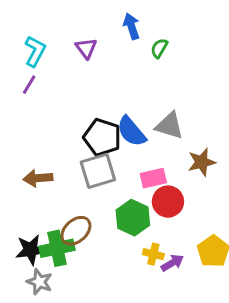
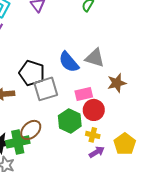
black pentagon: (102, 137) -> (32, 73), moved
yellow cross: (153, 254) -> (93, 135), moved

